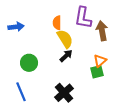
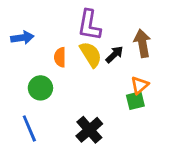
purple L-shape: (83, 18) -> (89, 25), moved
orange semicircle: (57, 23) -> (60, 57), moved
black arrow: (66, 56) -> (114, 54), moved

